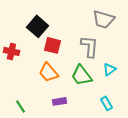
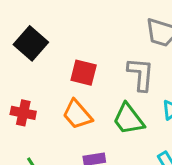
black square: (37, 26) -> (31, 43), moved
red cross: (11, 51) -> (23, 113), moved

